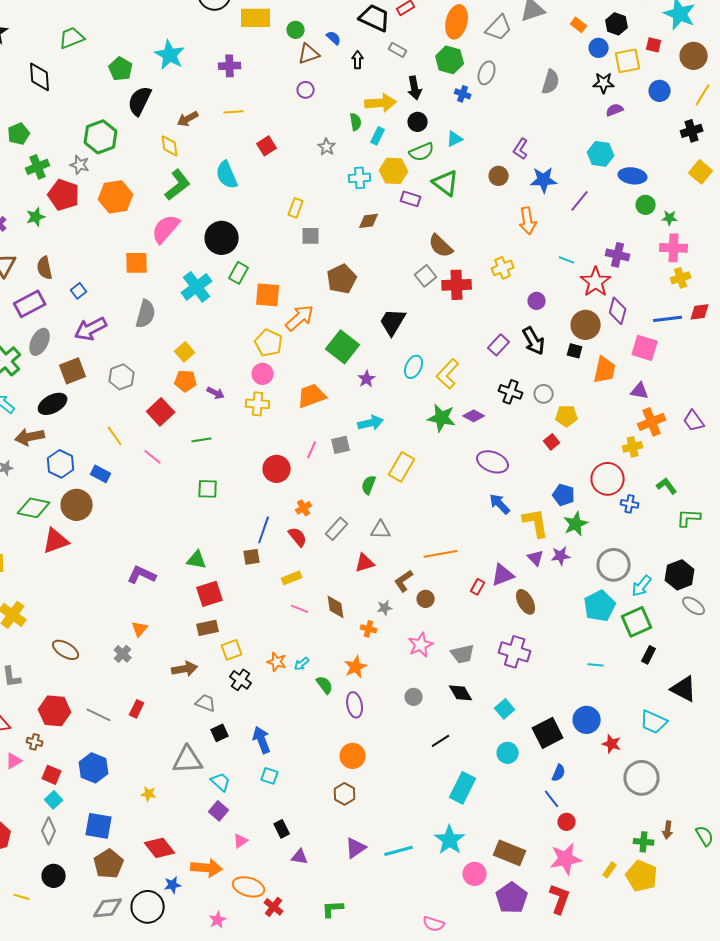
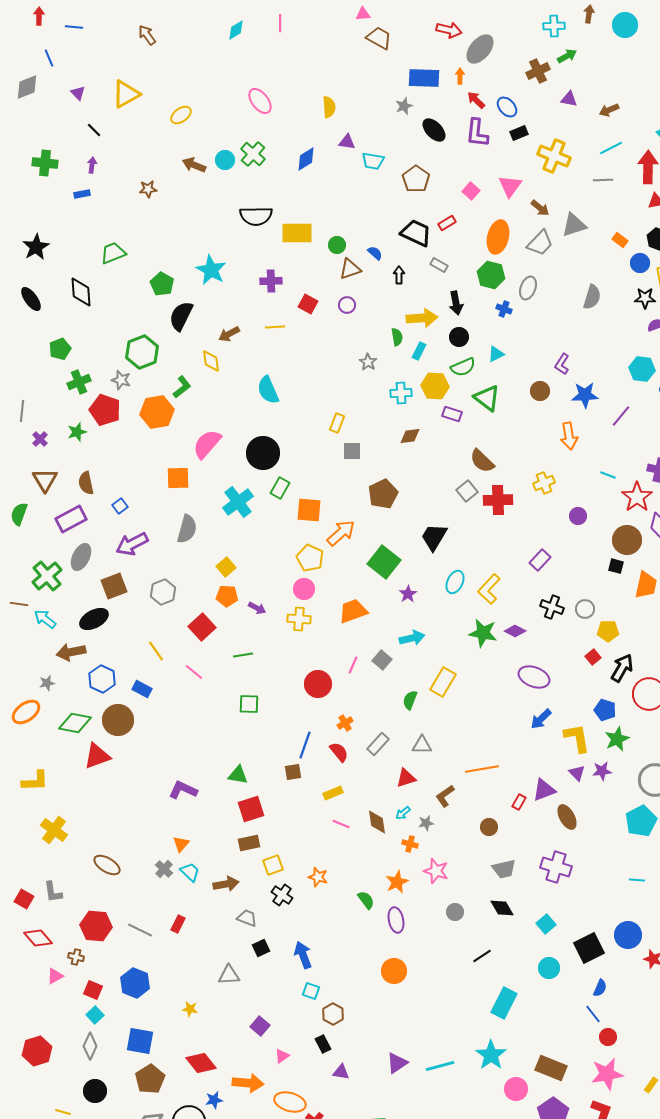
red square: (267, 146) -> (308, 304), moved, turned -30
green L-shape: (178, 185) -> (182, 387), moved, size x0.7
black arrow: (534, 341) -> (622, 668), moved, turned -120
gray square: (341, 445) -> (382, 660), turned -36
blue arrow: (500, 504) -> (541, 719), turned -90
brown circle: (426, 599) -> (489, 827), moved
pink star: (421, 645) -> (436, 871), moved, turned -30
cyan arrow: (302, 664) -> (403, 813), moved
gray triangle: (188, 760) -> (229, 975), size x0.7
cyan trapezoid: (221, 782) -> (190, 872), moved
brown hexagon: (345, 794) -> (333, 1014), moved

